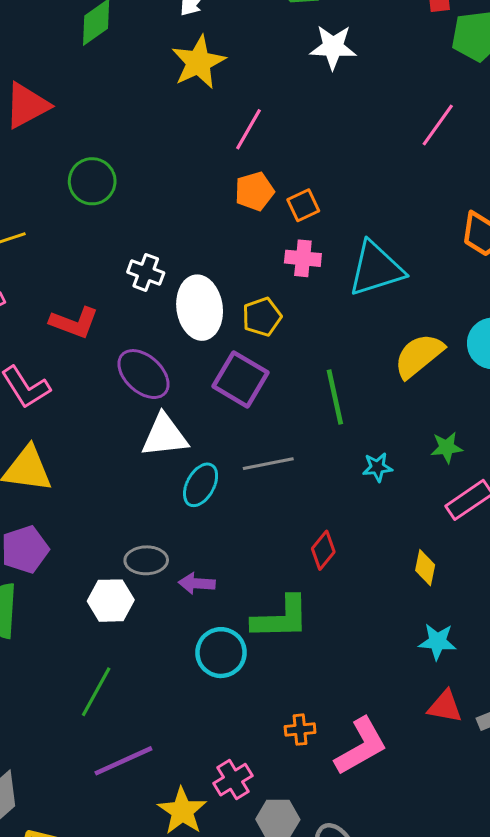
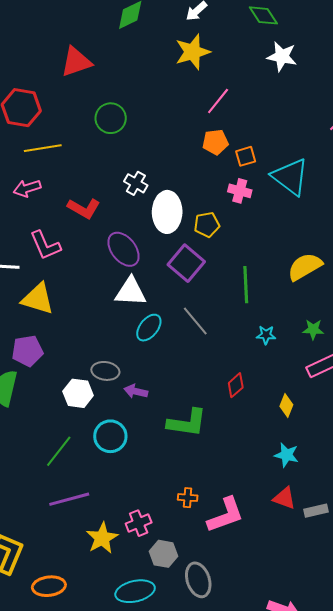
cyan triangle: (376, 269) -> (290, 177), moved, turned 45
gray line: (268, 464) -> (195, 321), turned 52
red diamond: (323, 550) -> (236, 385), moved
cyan circle: (221, 653) -> (110, 436), moved

